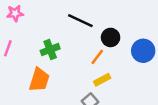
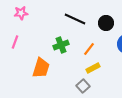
black circle: (111, 37) -> (106, 23), moved
green cross: (50, 50) -> (61, 45), moved

